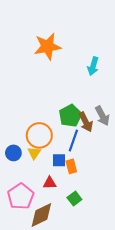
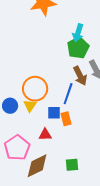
cyan arrow: (93, 66) -> (78, 33), moved
green pentagon: (70, 116) -> (78, 48), moved
green square: (74, 198) -> (72, 165), moved, turned 32

